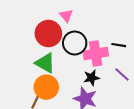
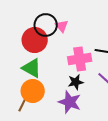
pink triangle: (66, 16) -> (62, 26), moved
black circle: (75, 43) -> (46, 25), moved

